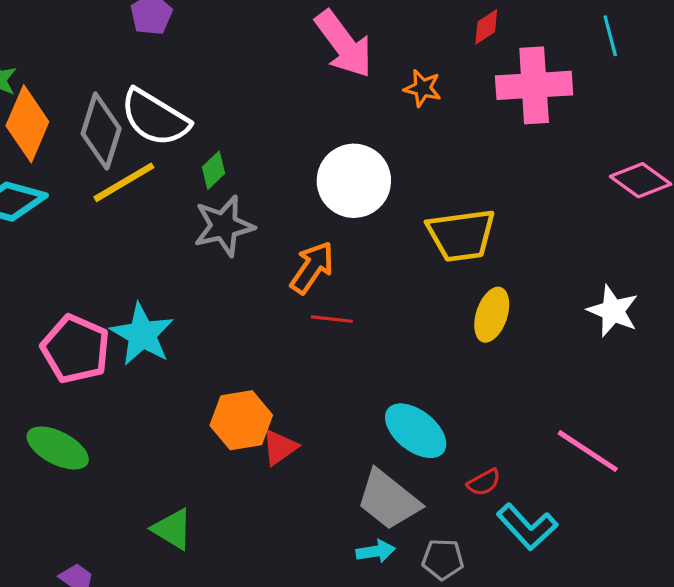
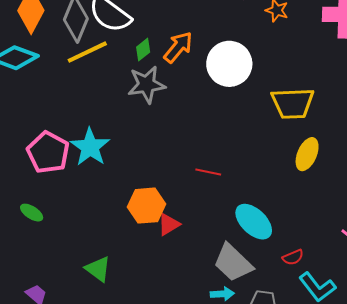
orange arrow: (312, 268) -> (178, 47), moved
red line: (332, 319) -> (208, 172), moved
green ellipse: (58, 448) -> (32, 213), size x0.6

